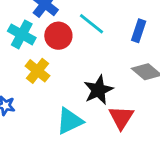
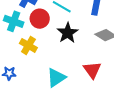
black star: (98, 90) -> (68, 33), moved

